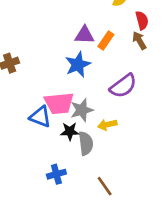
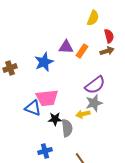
brown arrow: (139, 40) -> (107, 51), turned 104
blue star: (78, 65) -> (44, 62), moved
gray star: (82, 110) -> (94, 103), moved

